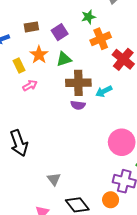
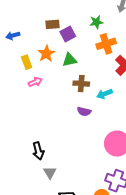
brown rectangle: (31, 27) -> (52, 24), moved
brown cross: (78, 83) -> (81, 84), size x0.7
purple semicircle: (78, 105) -> (84, 111), moved
black arrow: (19, 143) -> (38, 151), moved, size x0.7

